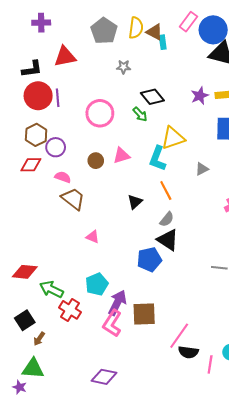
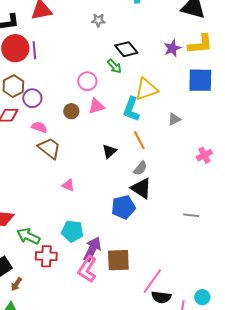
pink circle: (100, 113) -> (87, 81), moved, size x0.7
cyan pentagon: (97, 284) -> (72, 231), turned 30
red cross: (70, 310) -> (46, 256), turned -30

